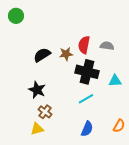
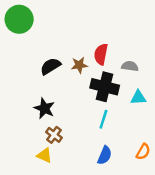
green circle: (16, 16) -> (19, 19), size x1.5
gray semicircle: (107, 46) -> (130, 66), moved
cyan line: (86, 99) -> (103, 119), turned -42
yellow triangle: (37, 129) -> (44, 155), turned 40

